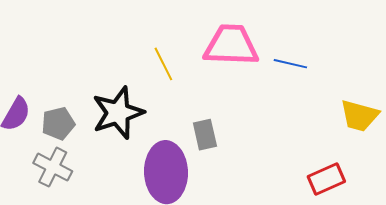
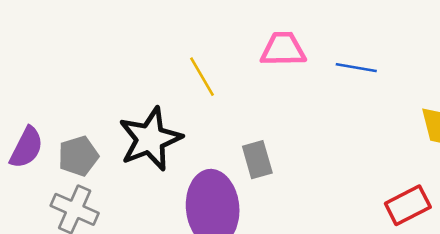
pink trapezoid: (231, 45) -> (283, 49), size x0.7

